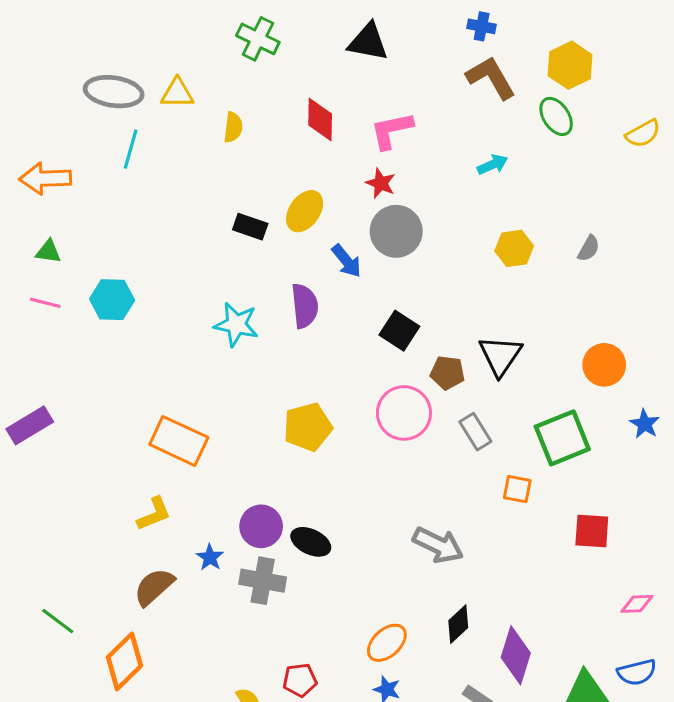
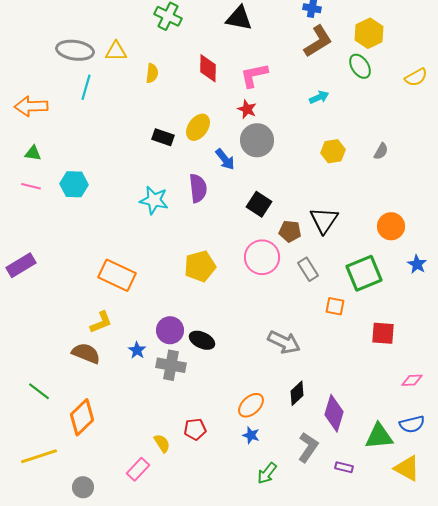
brown L-shape: (491, 78) -> (318, 41), turned 88
brown semicircle: (154, 587) -> (86, 353), moved, turned 64

